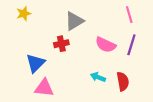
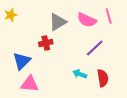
pink semicircle: (106, 45) -> (87, 20), moved
purple line: (131, 45) -> (95, 48), moved, turned 30

